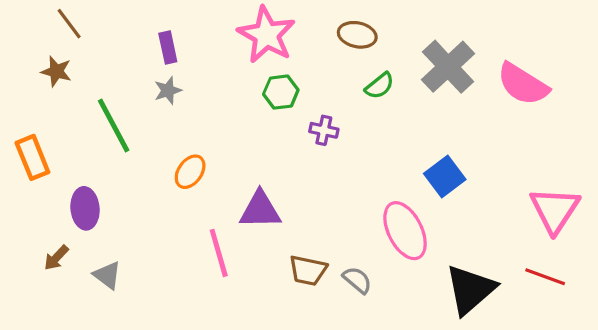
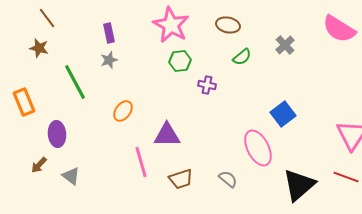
gray cross: (448, 67) -> (285, 45), size x0.6
pink semicircle: (523, 84) -> (339, 29), moved
brown trapezoid: (308, 270) -> (181, 179), moved, turned -30

